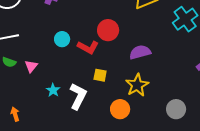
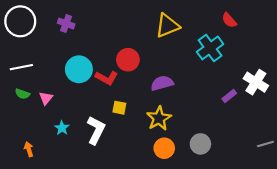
cyan circle: (62, 39) -> (79, 69), size x1.6
cyan star: (53, 90) -> (62, 128), moved
orange circle: (120, 109) -> (164, 148), moved

